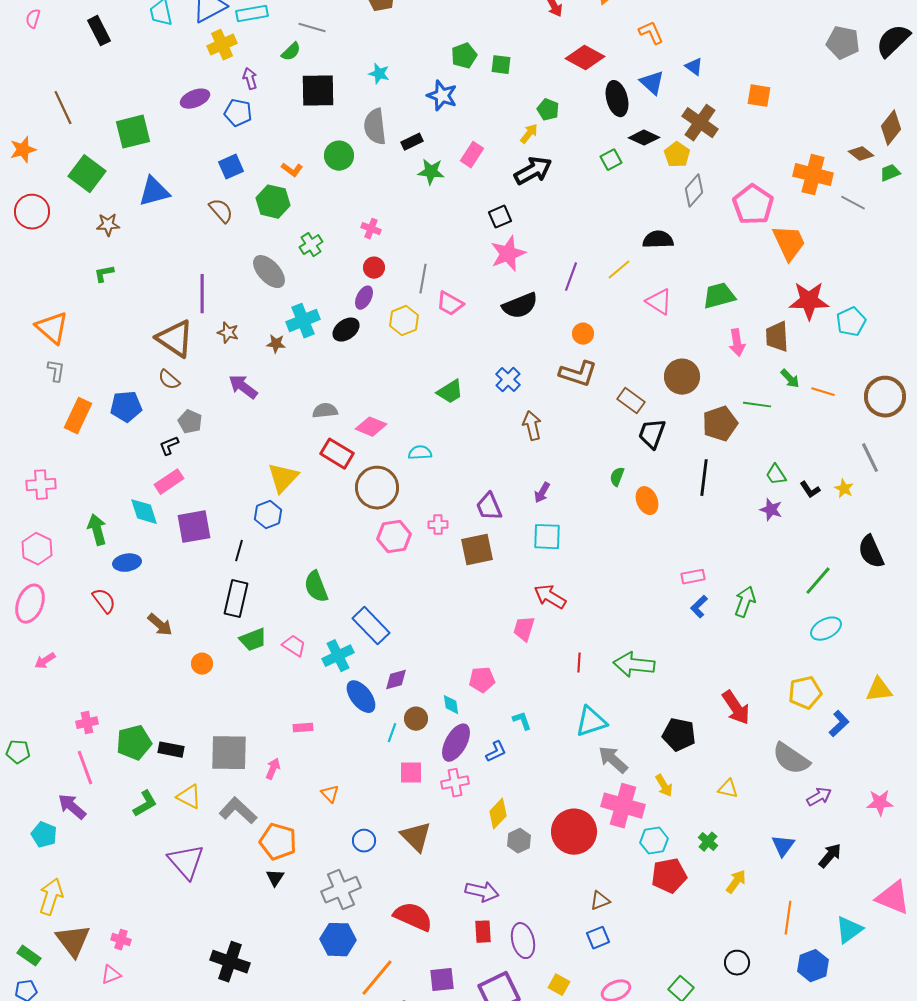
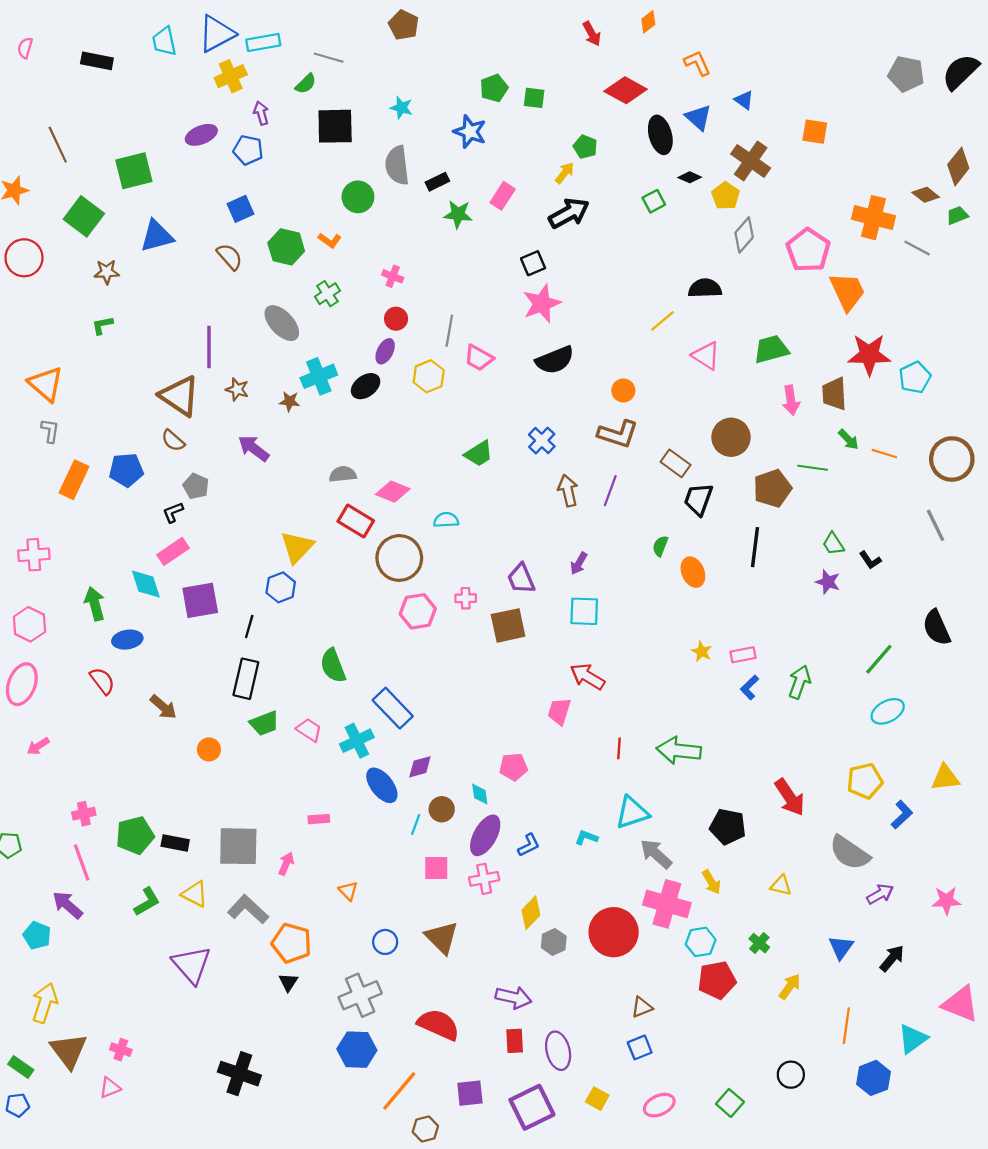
black rectangle: (99, 31) -> (97, 61), turned -52
black diamond: (644, 138) -> (690, 177), size x0.7
orange L-shape: (292, 170) -> (330, 240), moved
purple line: (571, 277) -> (610, 491), moved
yellow star: (844, 489) -> (702, 652), moved
cyan L-shape: (522, 721) -> (586, 838), moved, turned -50

